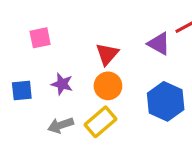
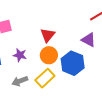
purple triangle: (159, 44) -> (89, 40), moved
blue hexagon: (166, 101) -> (73, 63), moved

